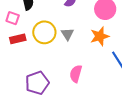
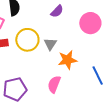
orange star: (100, 36) -> (67, 60), moved

